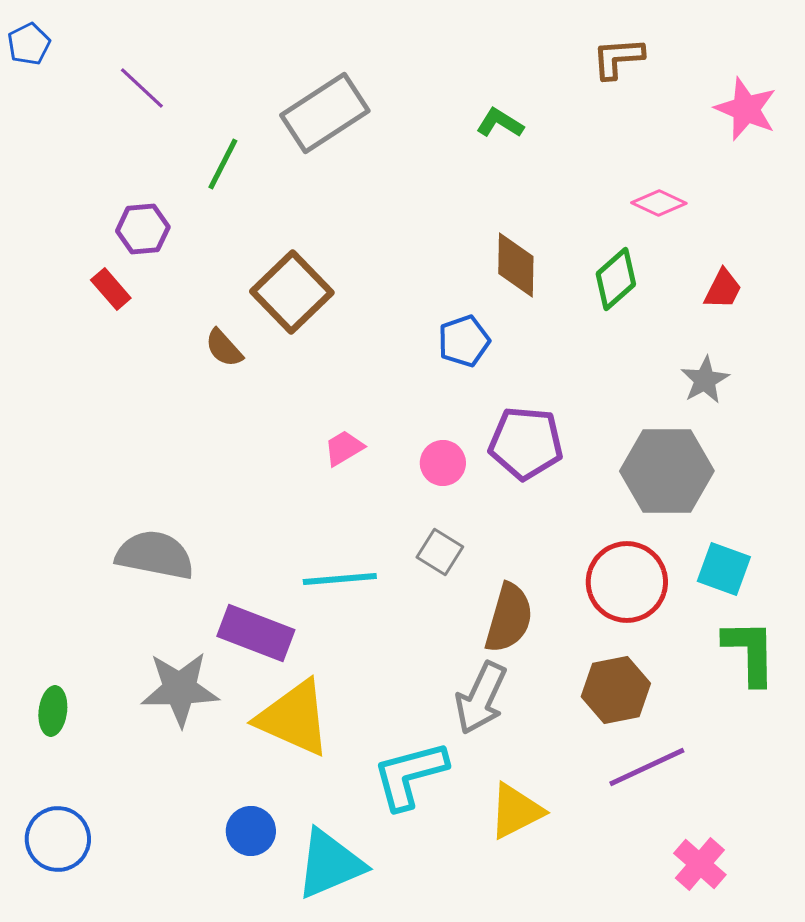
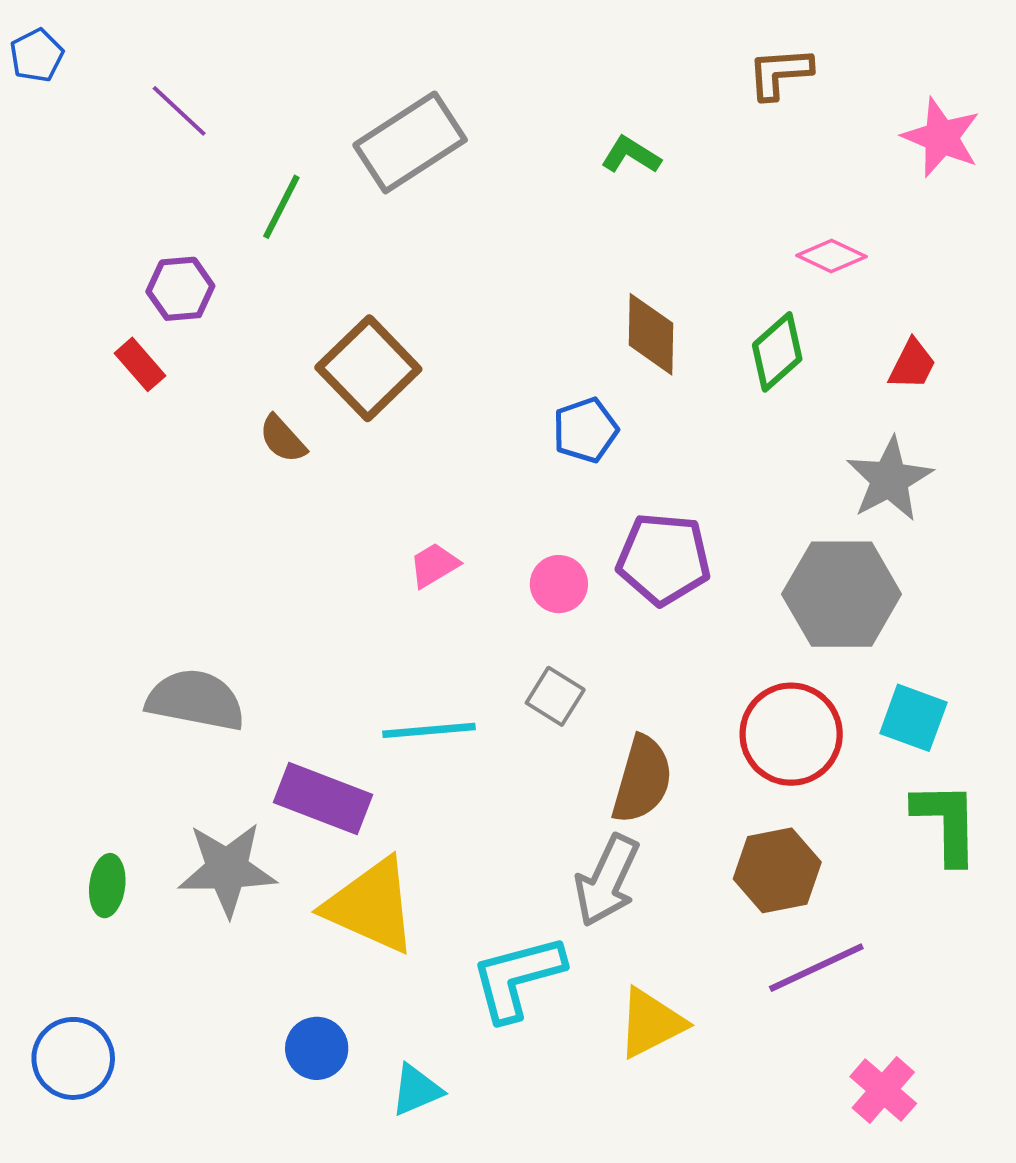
gray star: (705, 380) -> (890, 479), size x1.4
green ellipse: (53, 711) -> (107, 886), moved
cyan triangle: (330, 864) -> (416, 1090), size x0.6

